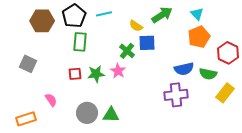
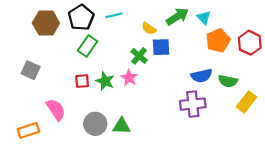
cyan triangle: (197, 14) -> (204, 18), moved
green rectangle: (80, 42) -> (88, 46), turned 30
red hexagon: (228, 53) -> (250, 43), moved
green star: (96, 74) -> (105, 81), turned 30
pink semicircle: (51, 100) -> (56, 110), size x1.5

